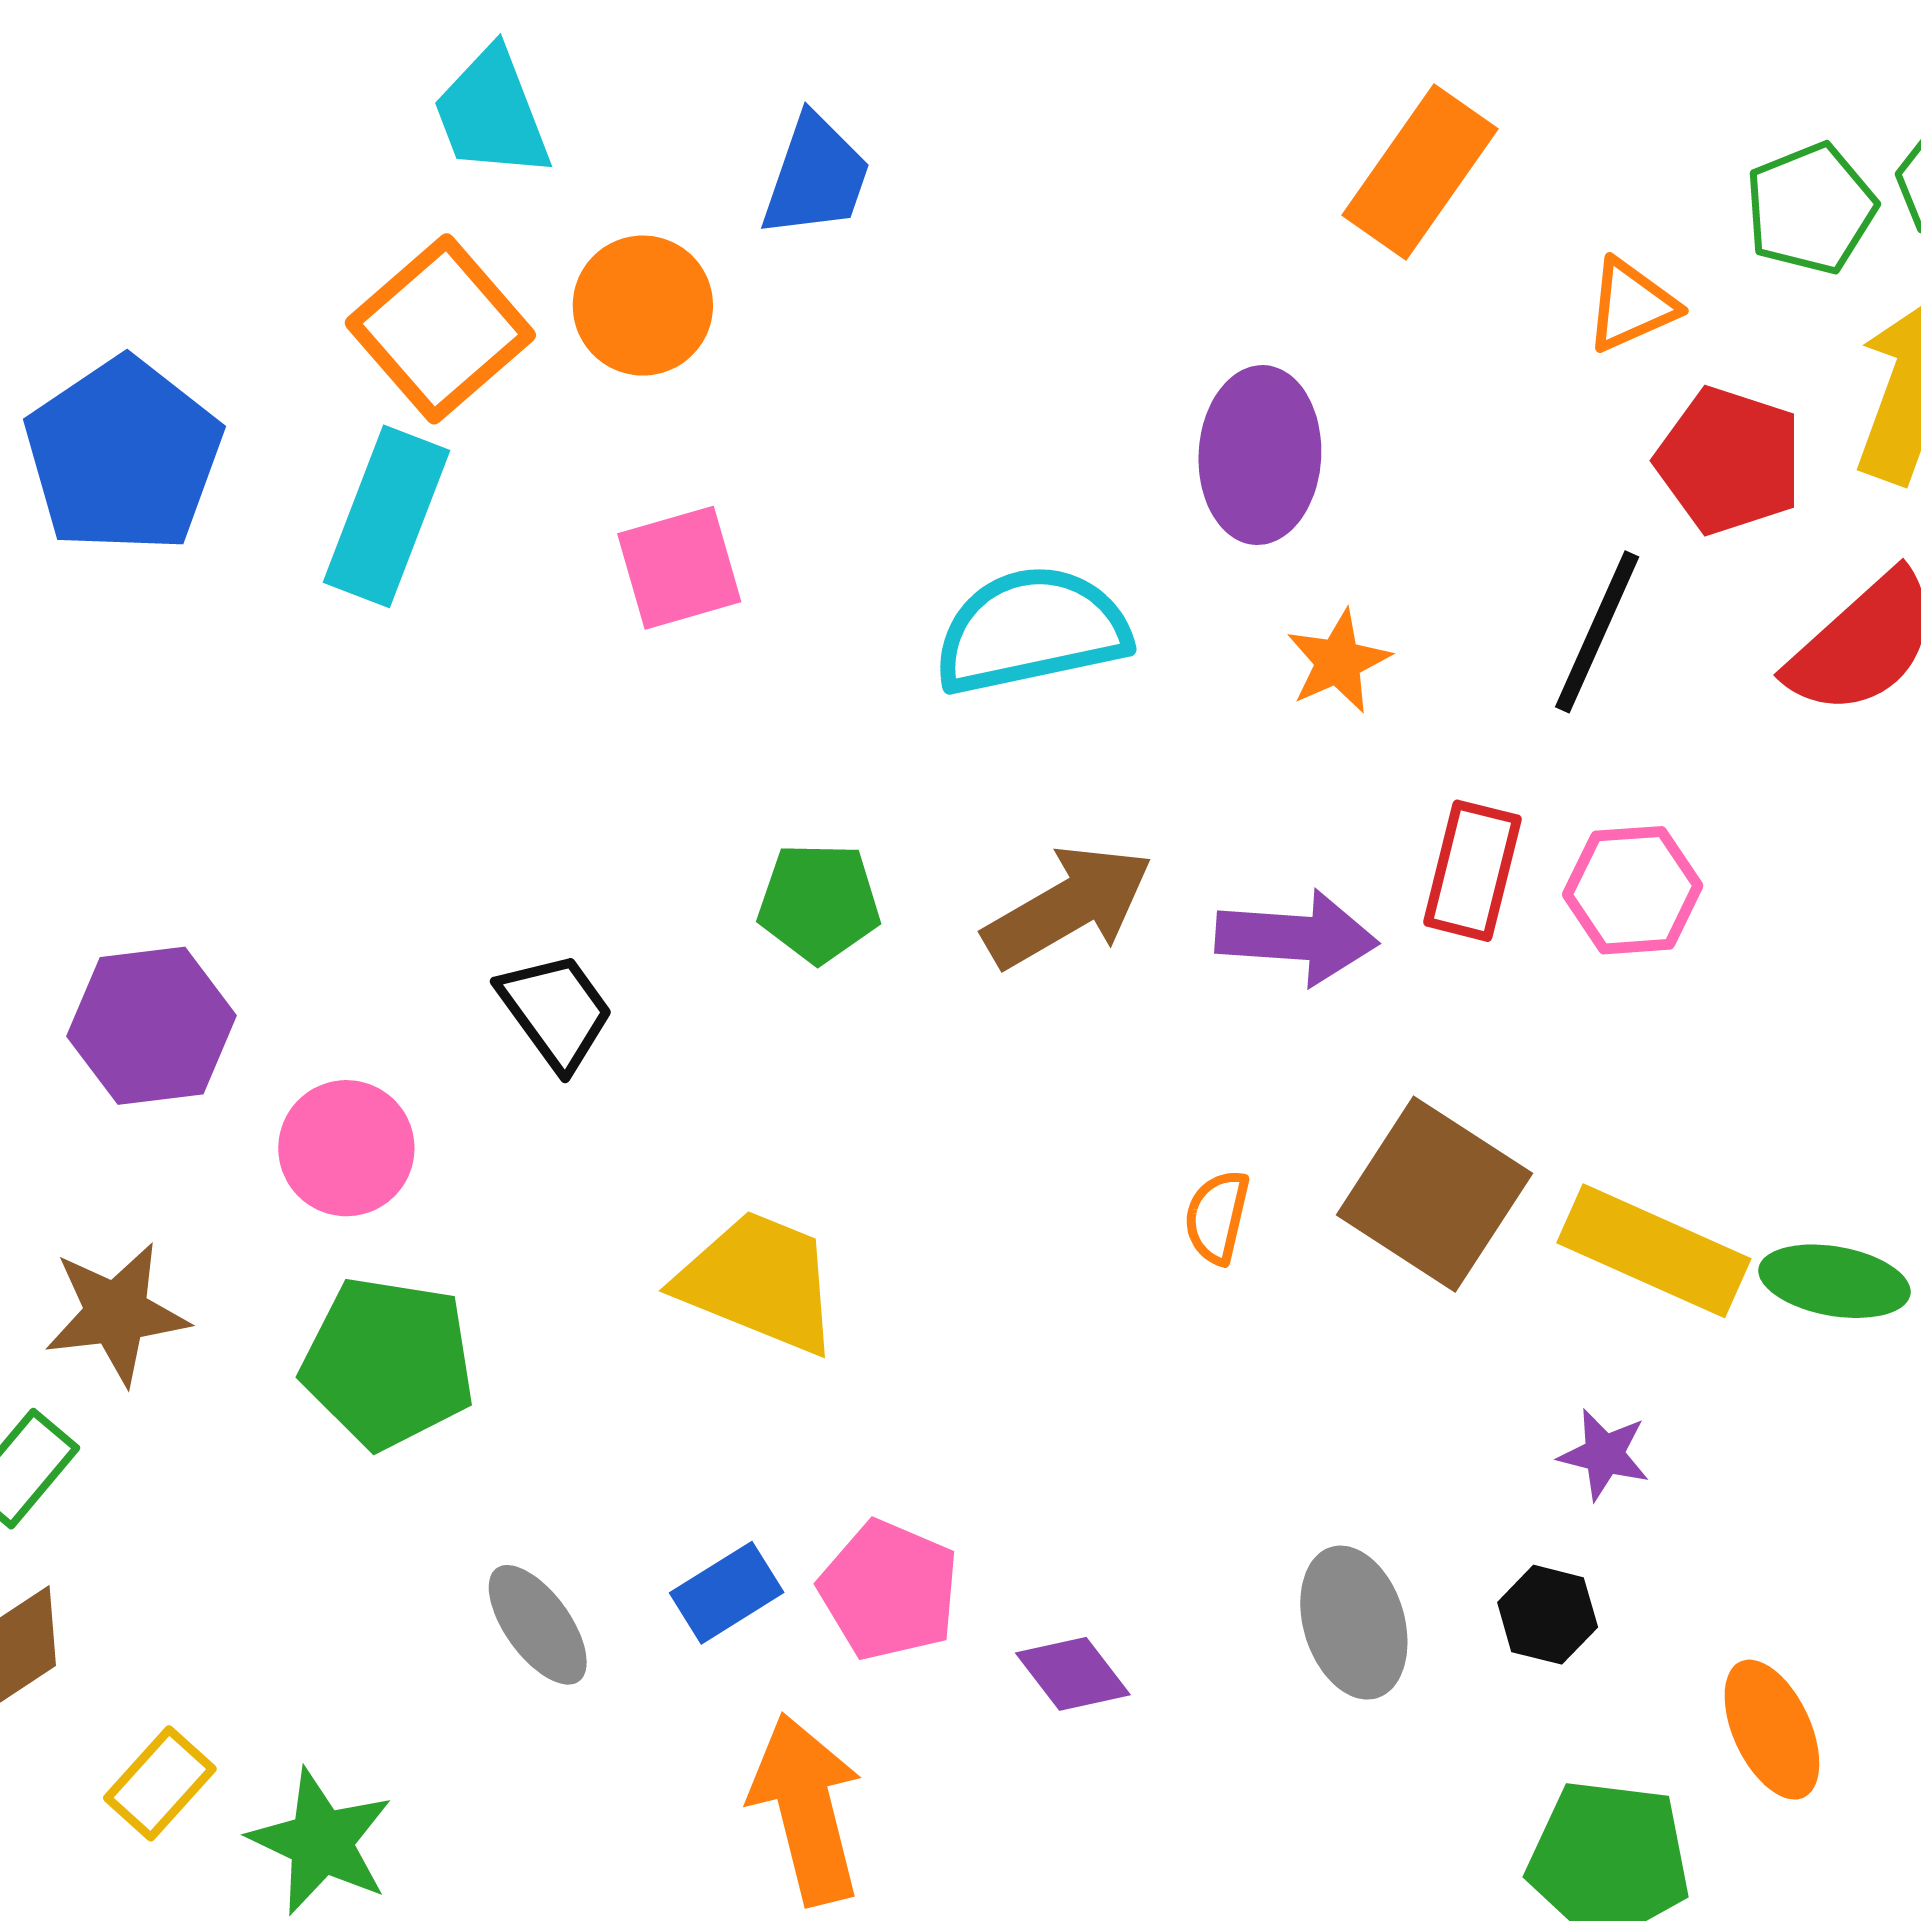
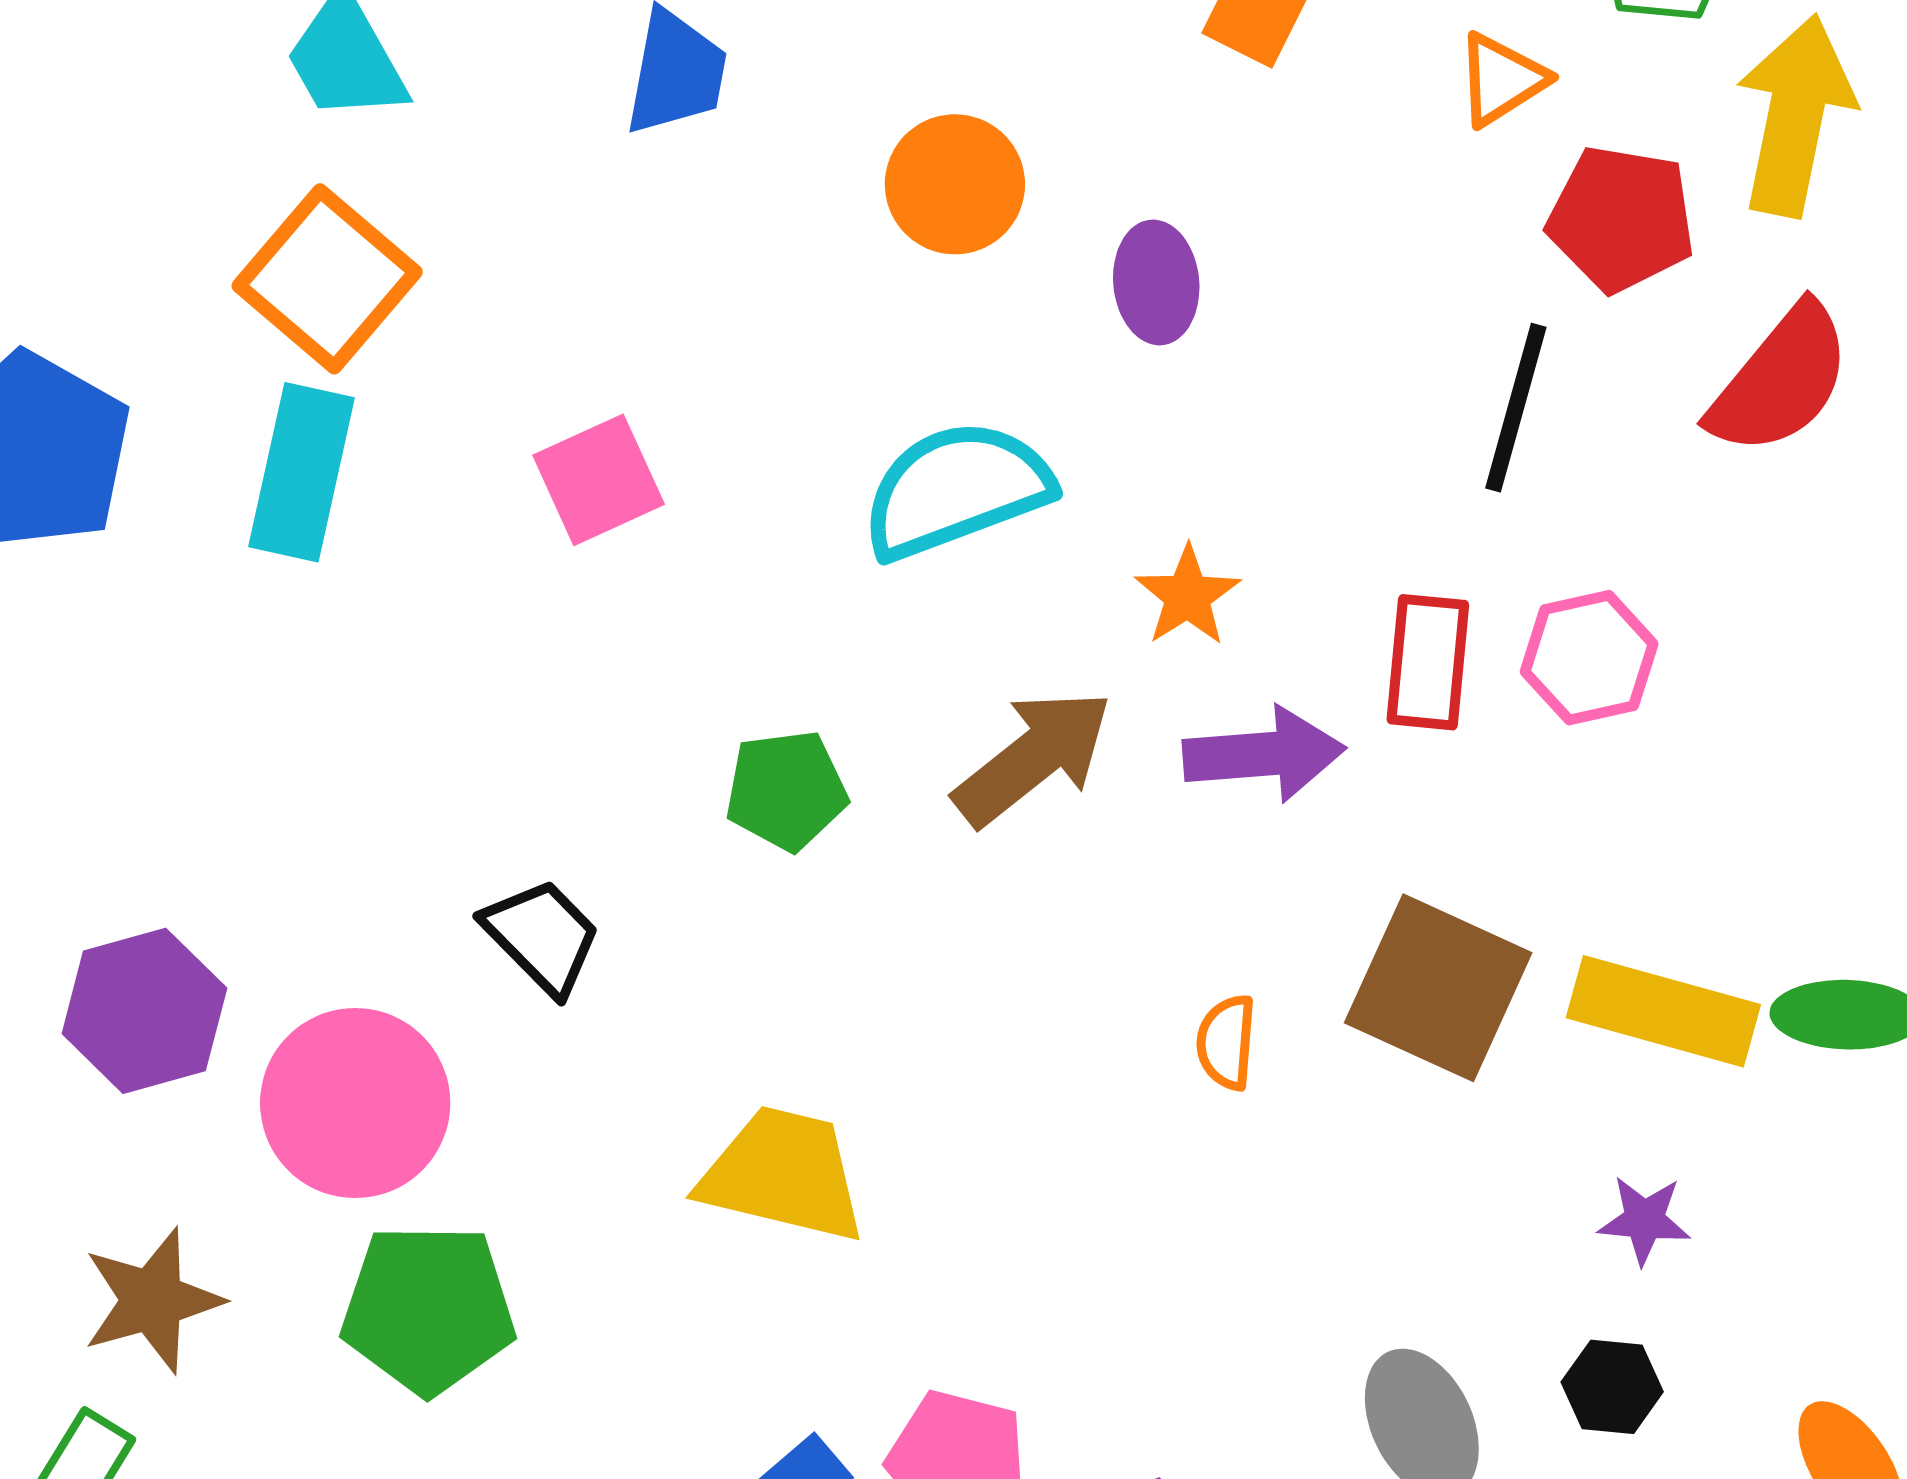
orange circle: (643, 306) -> (955, 184), moved
purple ellipse: (1260, 455) -> (1156, 282), size x0.7
orange star: (1338, 661) -> (1187, 596), moved
pink circle: (346, 1148) -> (355, 1103), size x1.4

